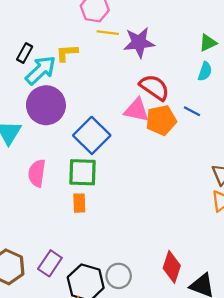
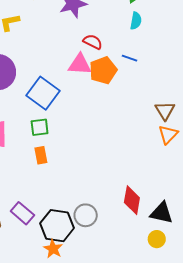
red semicircle: (154, 87) -> (93, 42), size x0.7
green square: (82, 172) -> (40, 127), size x0.7
purple rectangle: (50, 263) -> (22, 213), turned -75

